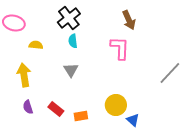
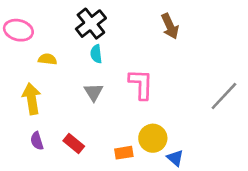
pink L-shape: (120, 48) -> (141, 84), moved
orange rectangle: (81, 116) -> (124, 153), moved

